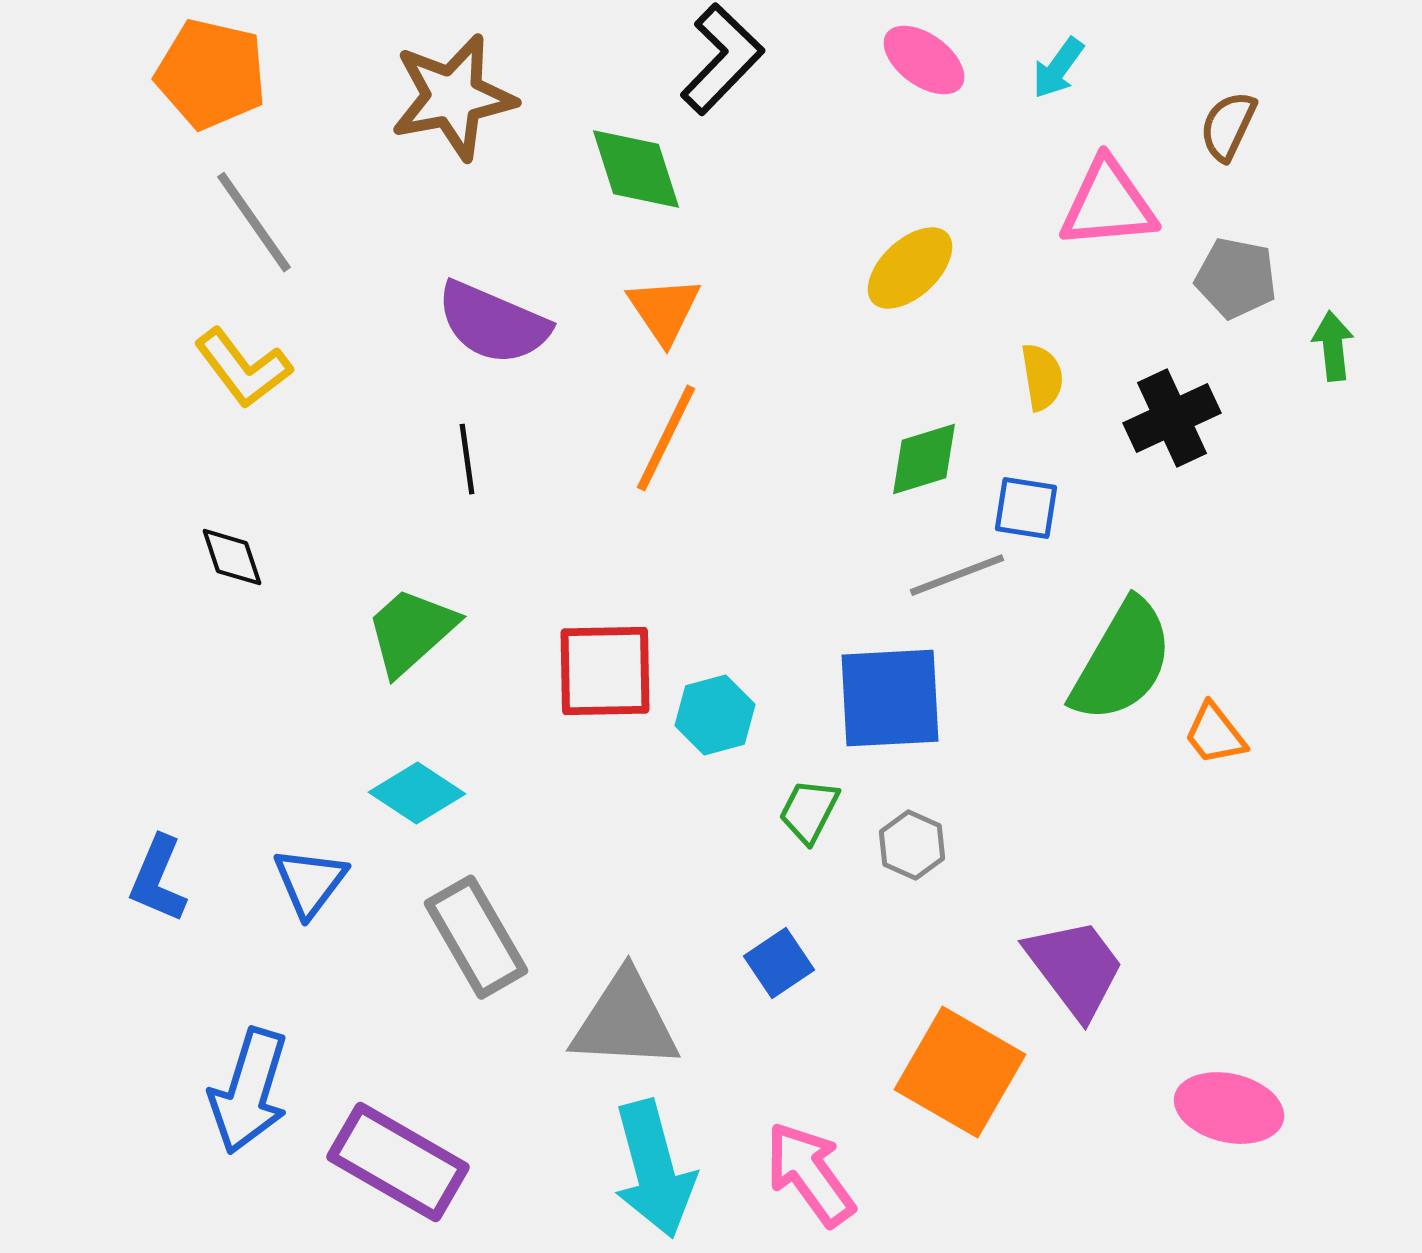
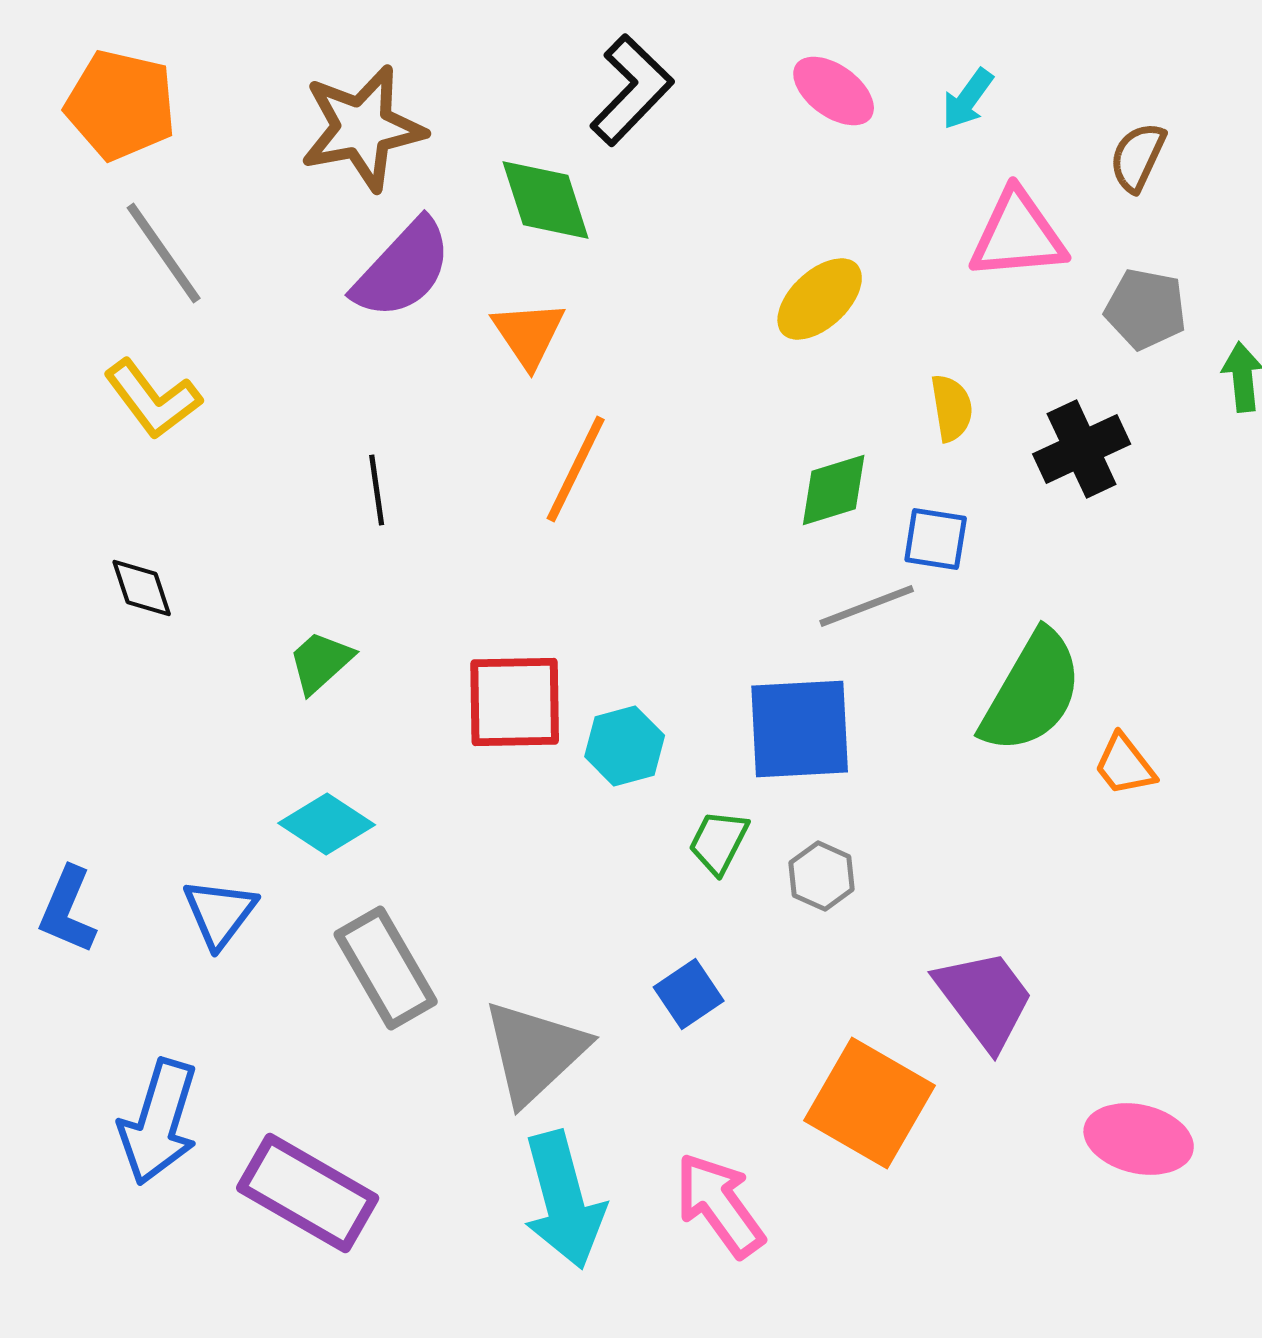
orange triangle: (664, 310) -> (529, 334), moved
purple semicircle: (493, 323) -> (403, 269), moved, turned -70
green trapezoid: (411, 631) -> (321, 662), size x0.7
gray triangle: (625, 1021) -> (535, 1052), turned -46

